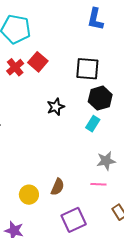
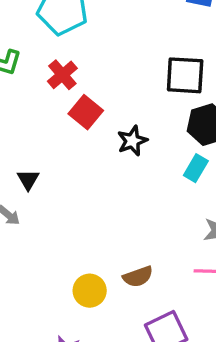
red square: (38, 62) -> (86, 112), moved
brown semicircle: (58, 187) -> (138, 277), turned 48

